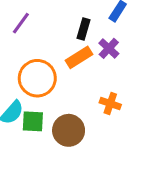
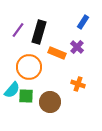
black rectangle: (83, 29) -> (39, 32), moved, size x1.6
orange rectangle: (79, 57) -> (57, 53), turned 54

